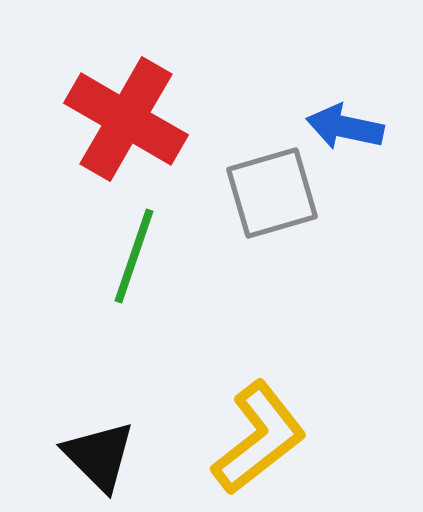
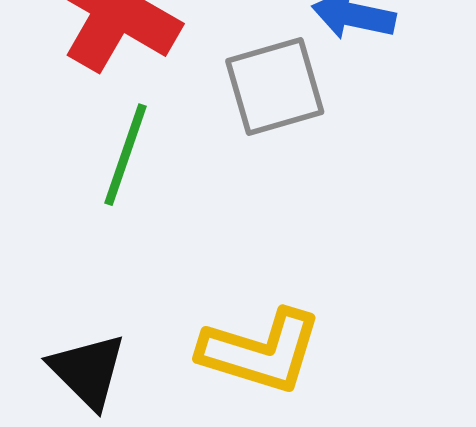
yellow L-shape: (259, 438) -> (261, 351), turned 55

